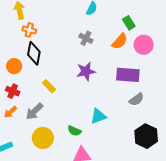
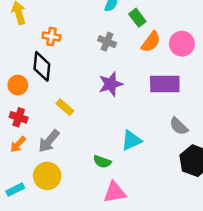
green rectangle: (129, 23) -> (137, 18), moved
orange cross: (29, 30) -> (51, 37), moved
gray semicircle: (136, 99) -> (179, 126), moved, turned 84
yellow circle: (43, 138) -> (47, 176), moved

